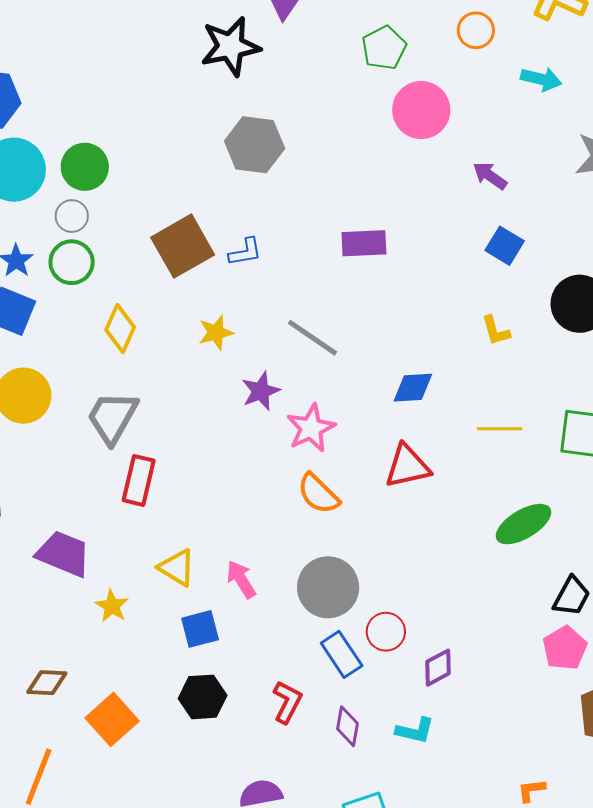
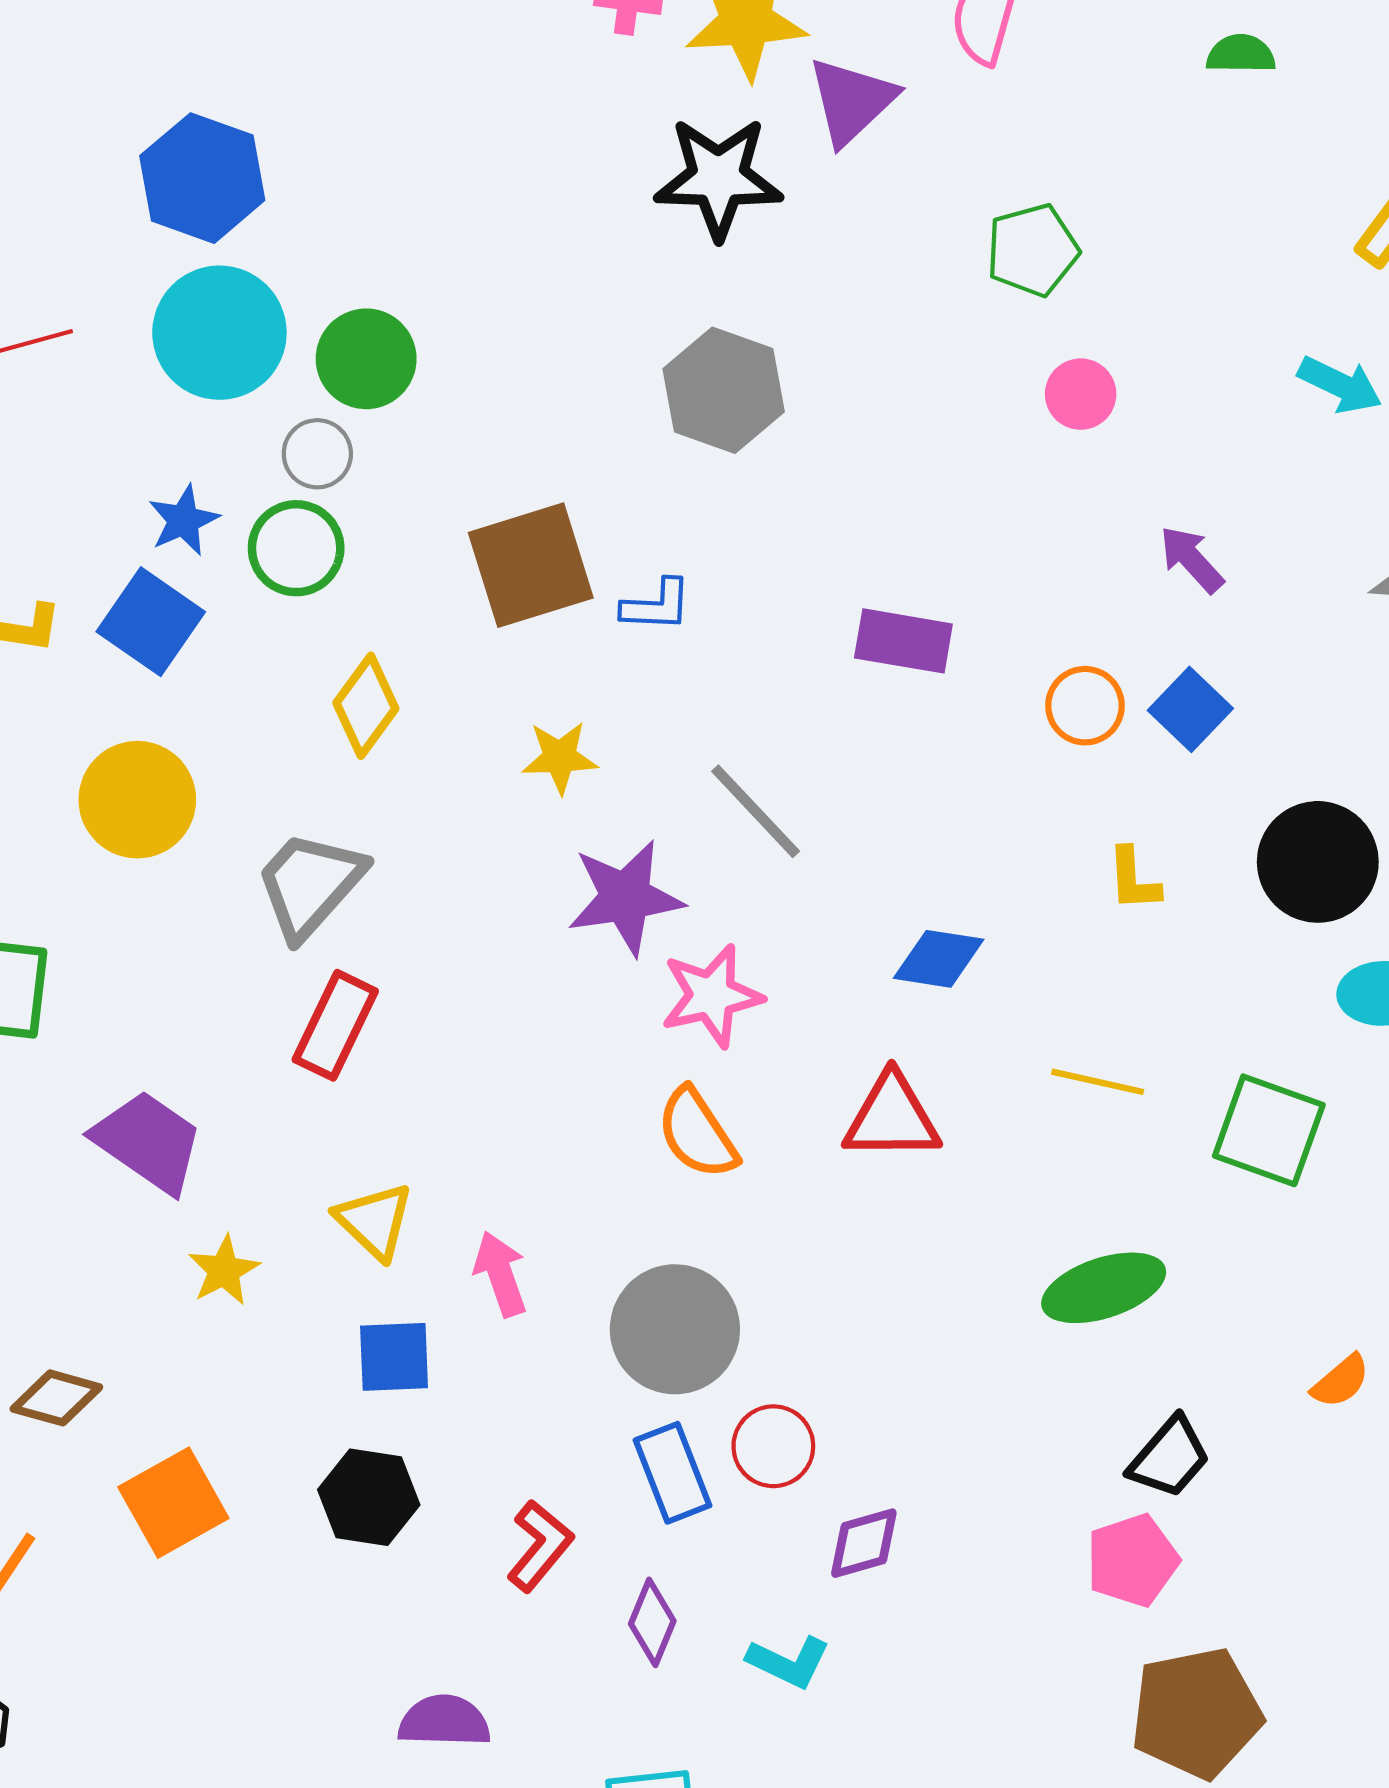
orange circle: (476, 30) -> (1085, 706), moved
pink circle: (421, 110) -> (1081, 394), size x0.6
purple star: (261, 391) -> (625, 897), size x1.4

